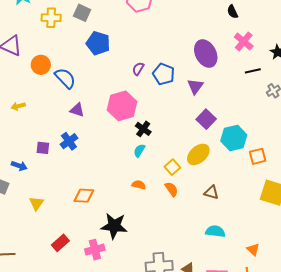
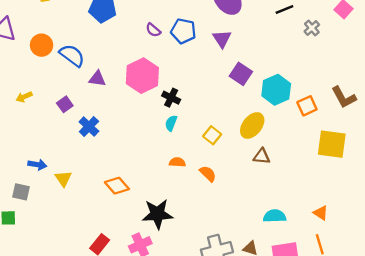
purple semicircle: (138, 69) -> (153, 30), turned -72
purple triangle: (77, 110) -> (97, 79), moved
purple square: (43, 148) -> (65, 104), moved, turned -32
yellow ellipse: (198, 154) -> (252, 125), moved
orange semicircle: (171, 189) -> (208, 174), moved
orange diamond: (84, 196) -> (117, 186), turned 55
yellow triangle: (36, 203) -> (63, 179), moved
cyan semicircle: (215, 231) -> (275, 216), moved

